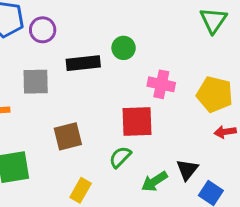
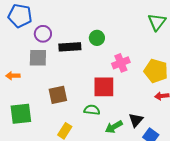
purple circle: (43, 30) -> (43, 34), moved
pink cross: (161, 84) -> (121, 63), turned -36
green semicircle: (120, 157) -> (92, 110), turned 49

